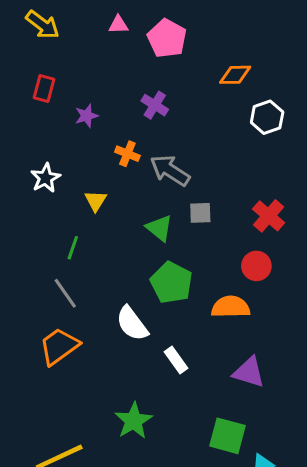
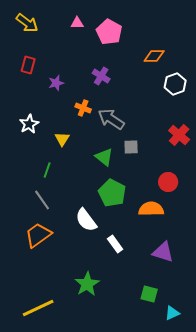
red cross: (269, 216) -> (179, 135), moved
green square: (228, 436) -> (149, 294), size x0.7

